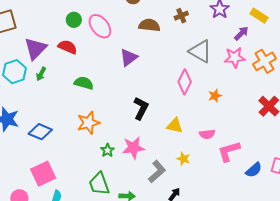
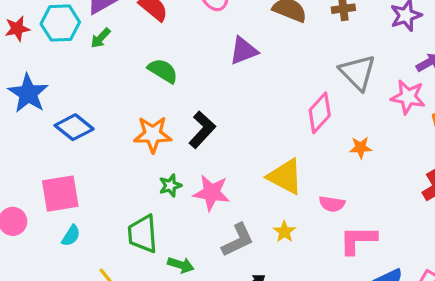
black L-shape: (141, 108) -> (202, 130), moved
yellow triangle: (175, 126) -> (285, 176), size x1.4

